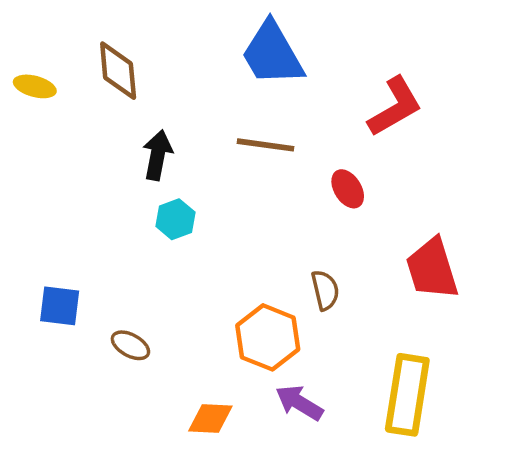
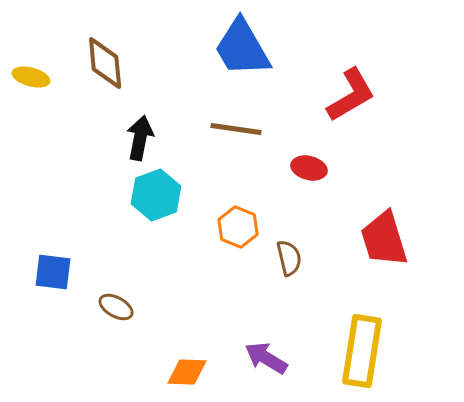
red ellipse: (348, 189) -> (309, 168), turned -44
cyan hexagon: (175, 219) -> (156, 195), size x1.4
orange hexagon: (268, 337) -> (238, 227), moved, size x0.7

